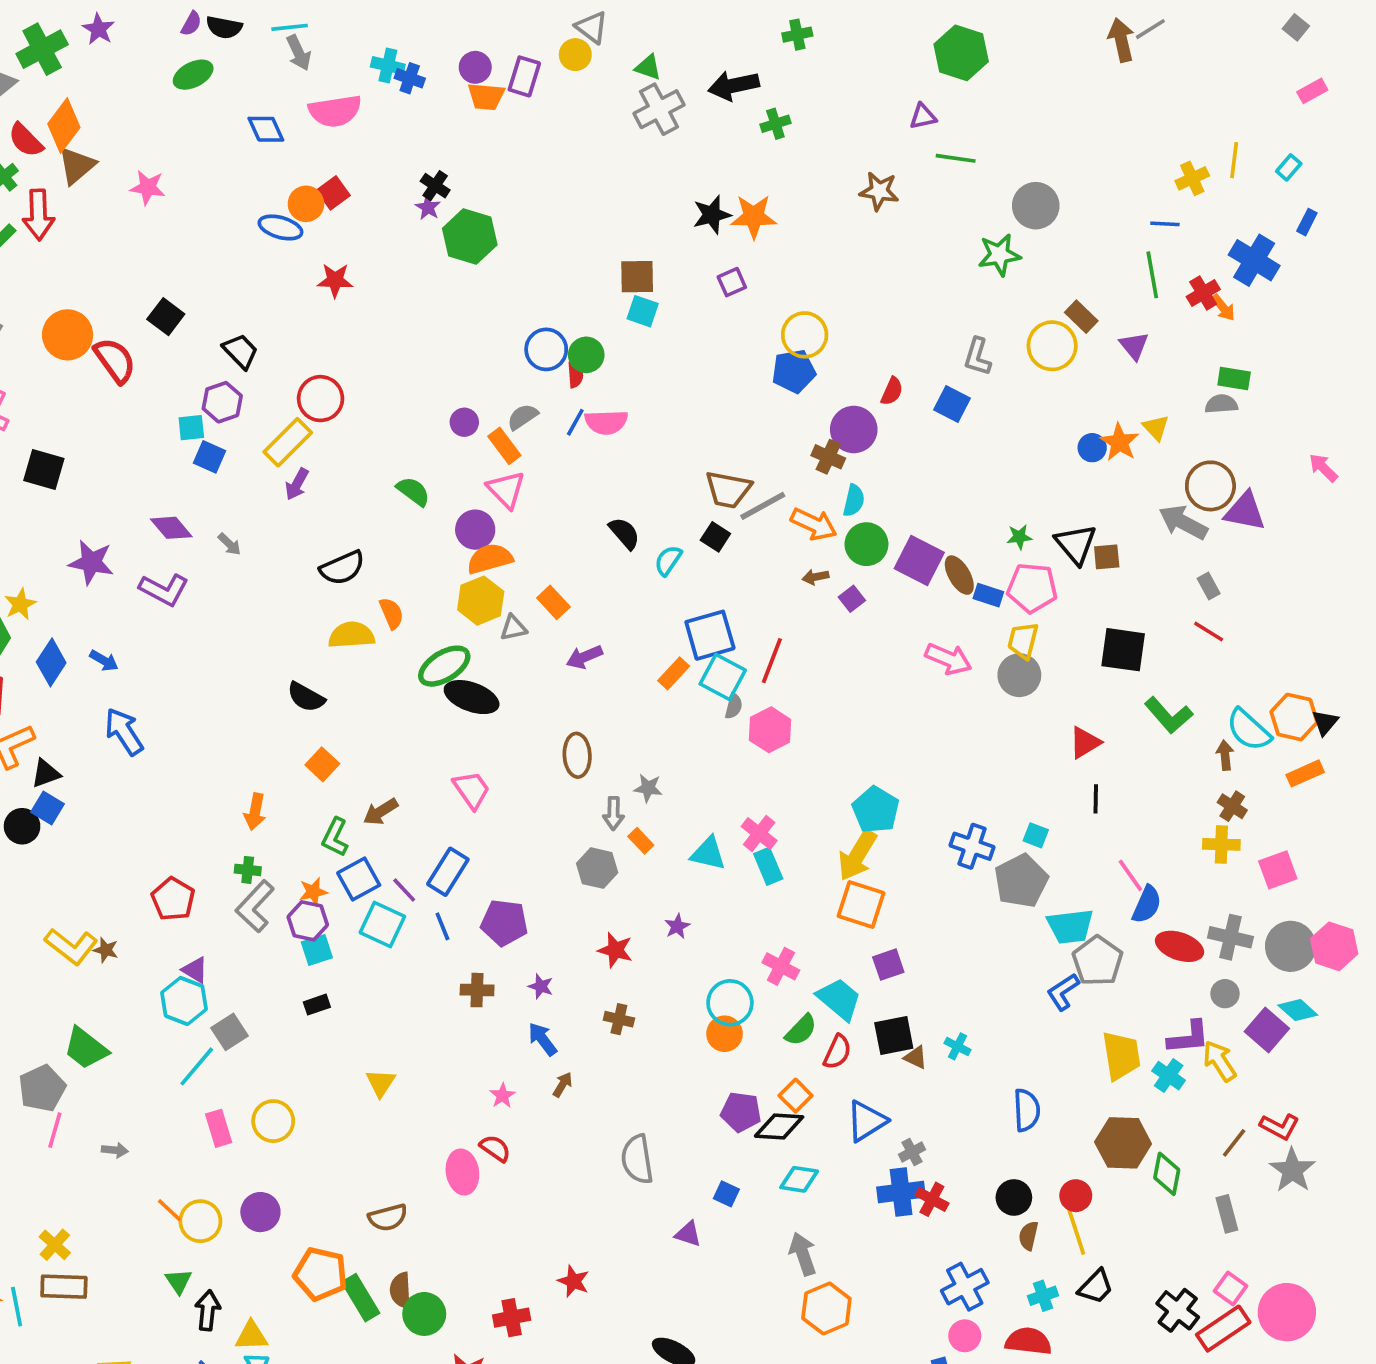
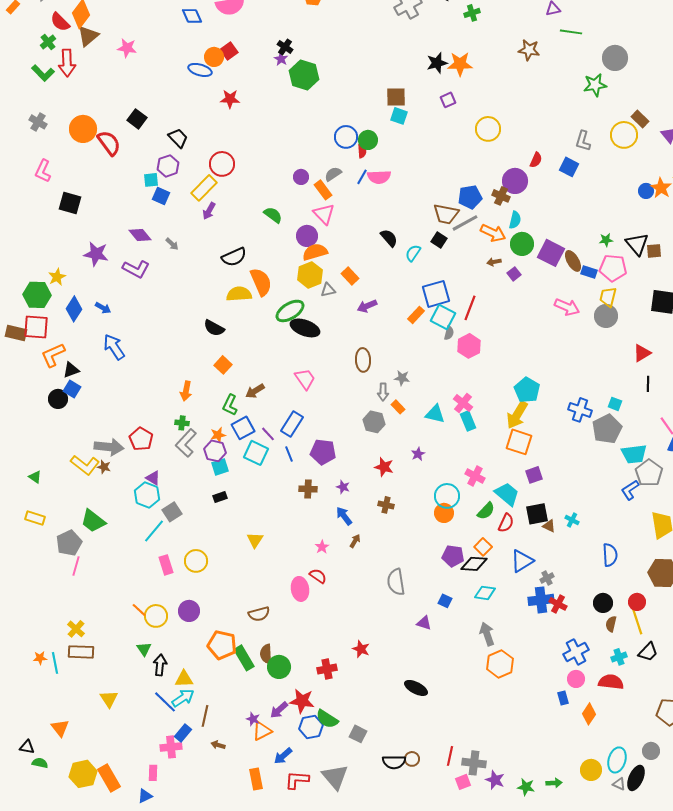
blue pentagon: (794, 371) -> (470, 197), moved
orange semicircle: (391, 613) -> (261, 282), size x1.6
gray arrow: (115, 1150) -> (109, 447), moved, size x2.0

